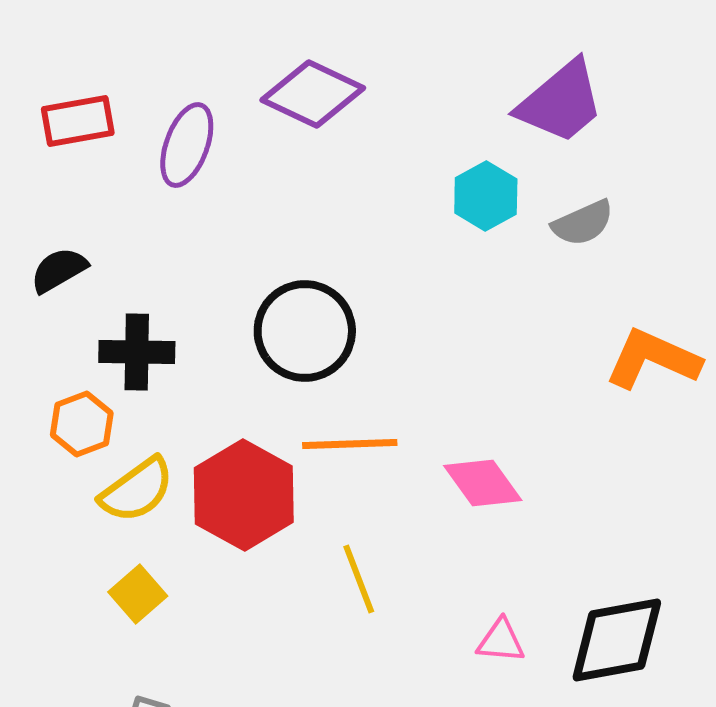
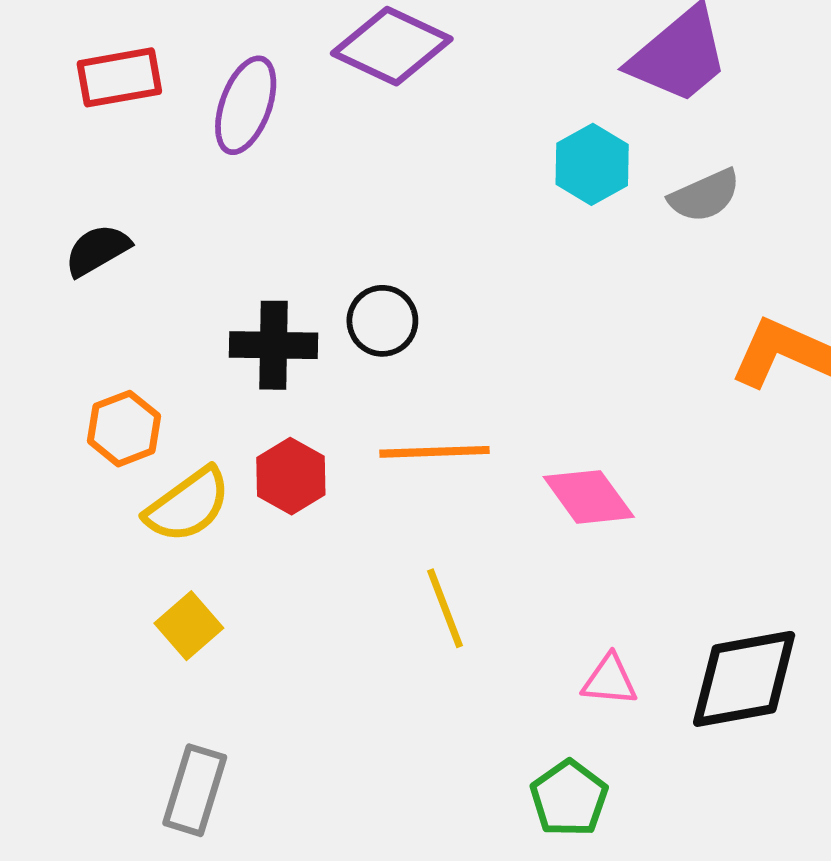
black circle: (305, 331) -> (382, 321), size x0.6
black cross: (137, 352) -> (273, 345), moved
red hexagon: (244, 495) -> (291, 476), moved, size x0.6

